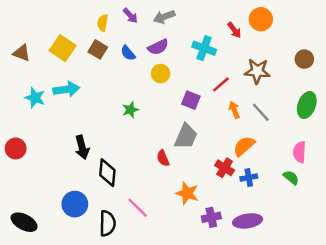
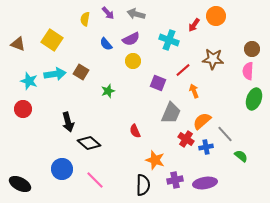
gray arrow: (164, 17) -> (136, 14), turned 36
red arrow: (234, 30) -> (194, 25), turned 72
brown square: (98, 49) -> (81, 72), moved
green ellipse: (307, 105) -> (254, 99), moved
gray line: (261, 112) -> (225, 134), moved
gray trapezoid: (186, 136) -> (171, 113), moved
red circle: (16, 148) -> (23, 109), moved
pink semicircle: (300, 152) -> (248, 71), moved
black diamond: (107, 173) -> (89, 143), turned -55
green semicircle: (291, 177) -> (241, 156), moved
pink line: (138, 208) -> (95, 180), moved
black semicircle: (107, 223) -> (143, 185), moved

